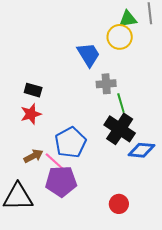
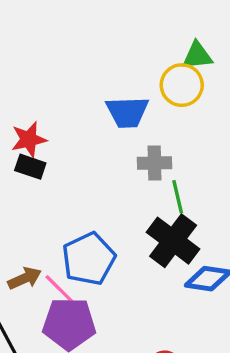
blue trapezoid: (88, 55) -> (127, 112), turned 116
red star: (31, 114) -> (29, 139), moved

